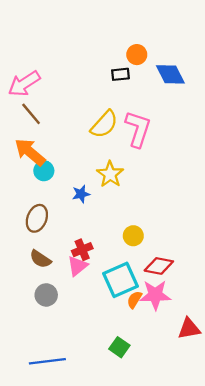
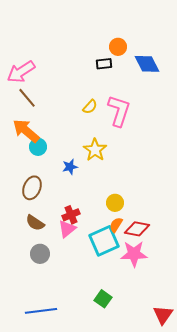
yellow semicircle: (104, 124) -> (90, 107), size x0.6
orange semicircle: (134, 300) -> (116, 225), moved
red triangle: (189, 329) -> (163, 315), moved, turned -45

